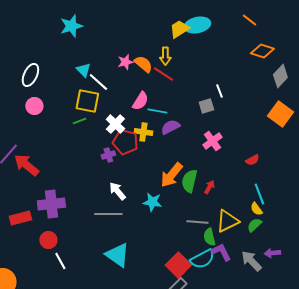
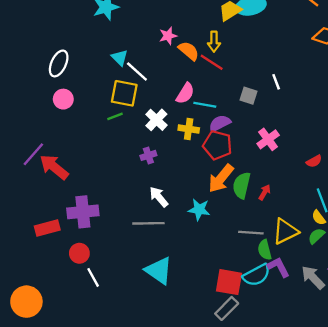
pink star: (125, 62) -> (168, 36), moved
gray square: (206, 106) -> (249, 96), moved, turned 35
red pentagon: (125, 142) -> (217, 145), moved
red square: (178, 265) -> (229, 282), turned -35

